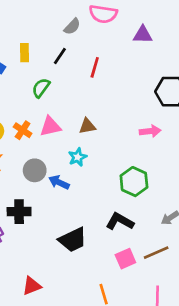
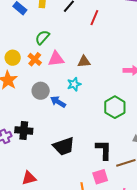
green semicircle: (41, 88) -> (42, 37), moved
black cross: (19, 212) -> (24, 131), moved
black L-shape: (120, 221) -> (104, 150), moved, turned 55
pink square: (125, 259) -> (100, 177), moved

